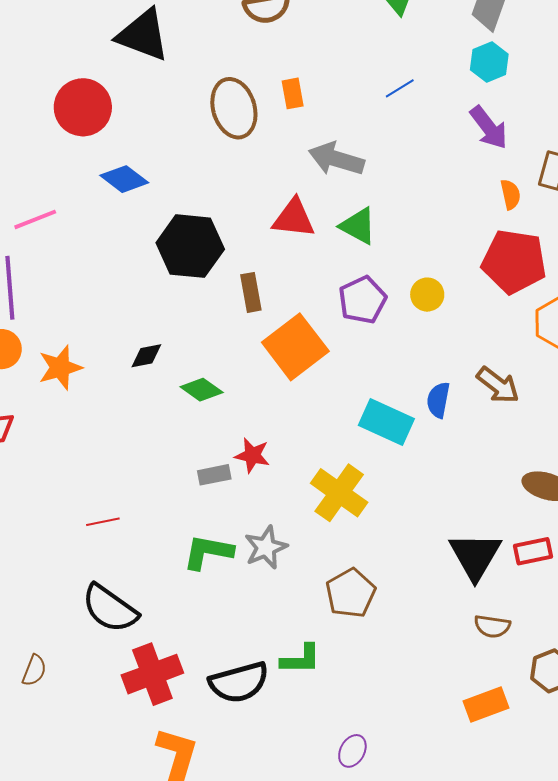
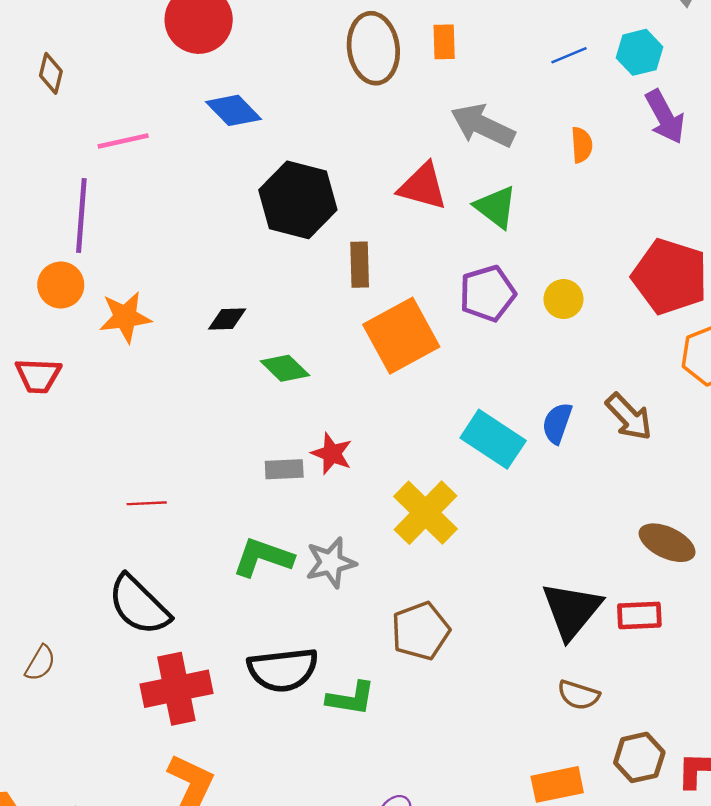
cyan hexagon: (489, 62) -> (640, 52), moved
orange semicircle: (510, 194) -> (582, 145), moved
black semicircle: (239, 682) -> (283, 670), moved

